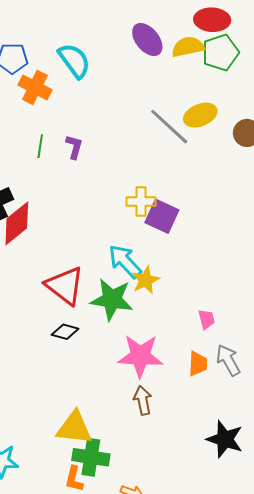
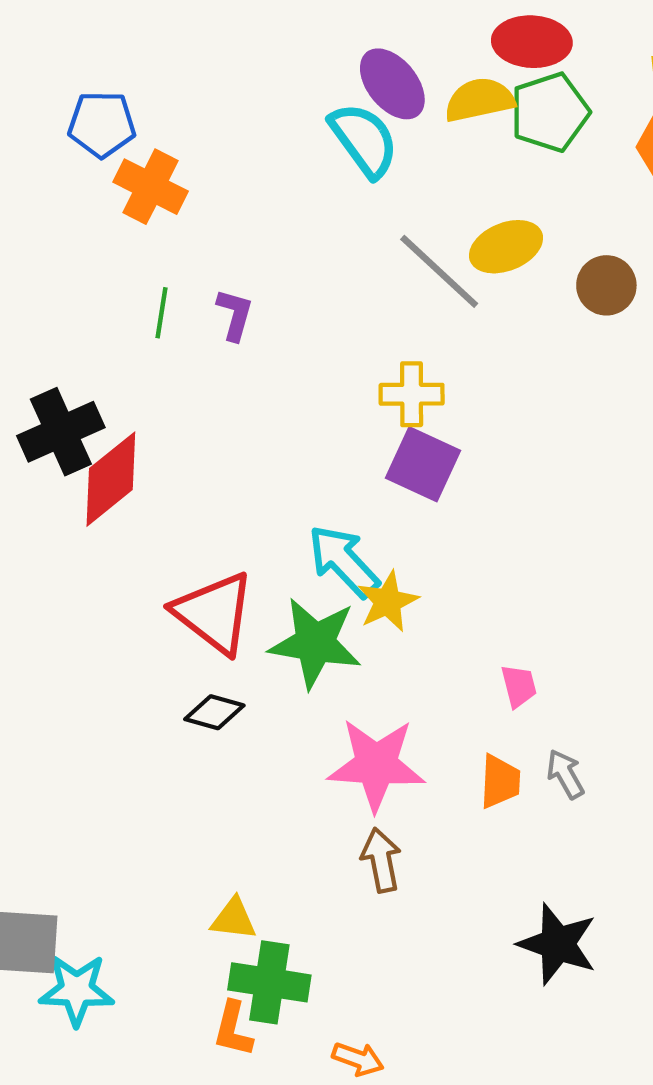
cyan semicircle: (74, 61) -> (364, 140), moved
yellow cross: (141, 202) -> (412, 394), moved
gray arrow: (228, 360) -> (565, 774), size x0.7
yellow triangle: (74, 428) -> (234, 919), size x0.6

